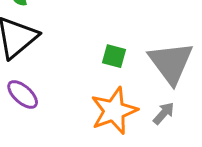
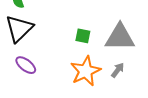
gray triangle: (171, 63) -> (120, 37), turned -48

